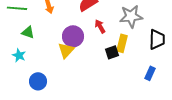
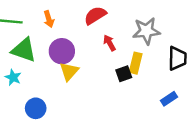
green triangle: (28, 32) -> (24, 50), size x1.6
purple circle: (73, 36) -> (62, 51), moved
blue rectangle: (150, 73) -> (169, 99), turned 32

